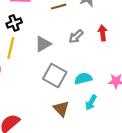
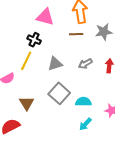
black cross: (14, 23) -> (34, 40), turned 32
brown triangle: (61, 109) -> (27, 103), moved

